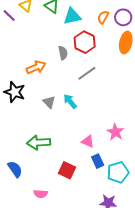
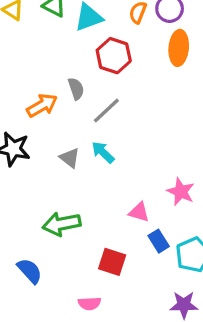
gray semicircle: (63, 53) -> (76, 89), moved
gray line: (87, 73) -> (106, 110), moved
pink semicircle: (41, 194) -> (89, 303), moved

